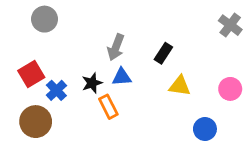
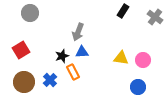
black rectangle: (163, 53) -> (123, 11), moved
pink circle: (230, 89) -> (143, 60), moved
blue cross: (56, 90) -> (50, 80), moved

